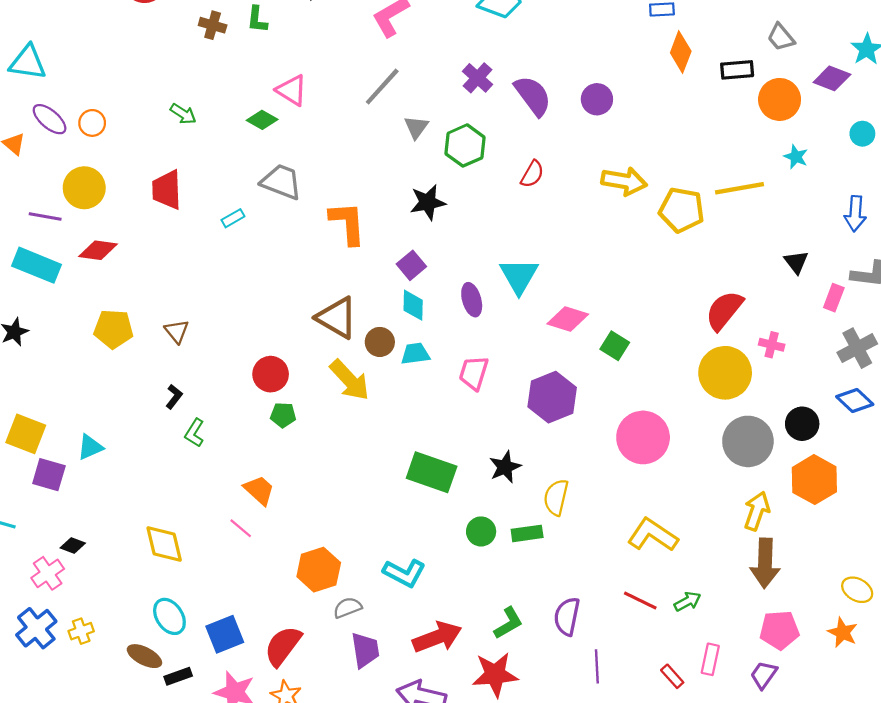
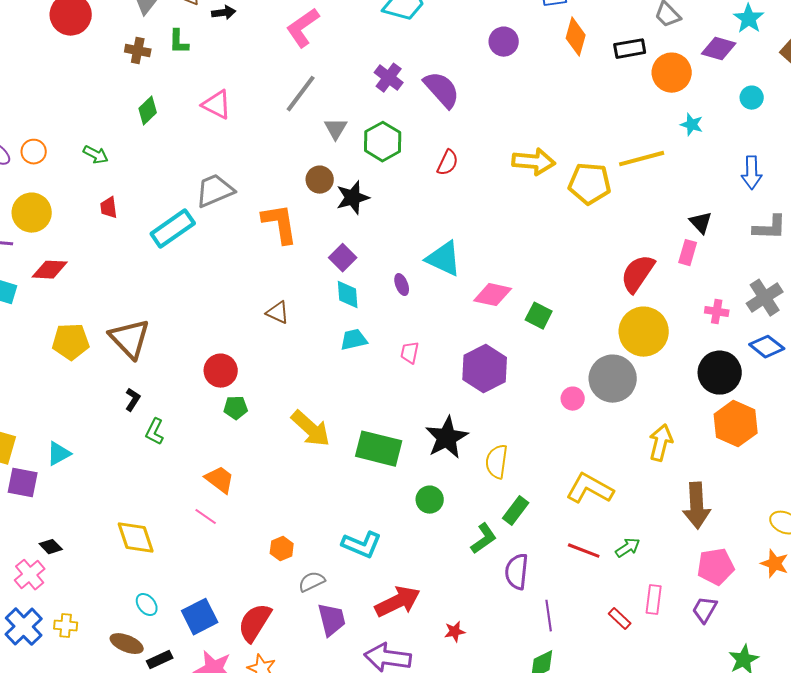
purple circle: (597, 99) -> (504, 42), moved
green arrow: (183, 114) -> (96, 155), moved
green diamond: (262, 120) -> (148, 111), moved, turned -68
gray trapezoid: (281, 182) -> (215, 191), turned -39
red trapezoid: (167, 190) -> (109, 208), size x0.6
cyan rectangle: (233, 218) -> (173, 229), size x2.0
cyan triangle: (519, 276) -> (444, 259), turned -30
pink rectangle: (834, 298) -> (688, 253), moved
purple ellipse: (472, 300) -> (402, 285), size x0.7
brown triangle: (337, 318) -> (278, 313), size x0.6
brown triangle: (177, 331) -> (130, 339), size x1.8
brown circle: (380, 342) -> (320, 180), moved
pink cross: (772, 345) -> (717, 312), moved
pink trapezoid: (474, 373) -> (410, 353), size x0.7
yellow arrow: (350, 380) -> (311, 429), moved
black circle: (802, 424) -> (720, 373), size x1.4
pink circle: (643, 437) -> (573, 399), size x0.5
gray circle: (748, 441) -> (613, 379), moved
black star: (505, 467) -> (447, 438), size x1.4
yellow arrow: (757, 511) -> (661, 443), moved
green rectangle: (527, 533) -> (516, 511), moved, turned -40
black diamond: (73, 546) -> (51, 547), turned 30
orange hexagon: (319, 570) -> (282, 549), size x0.6
cyan ellipse: (169, 616) -> (147, 605), size x0.7
green L-shape: (508, 623) -> (484, 539), moved
yellow cross: (81, 631) -> (66, 626), turned 30
red star: (495, 675) -> (455, 632), size x0.5

